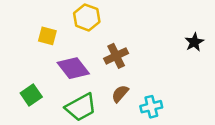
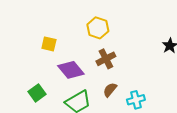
yellow hexagon: (87, 17) -> (98, 28), moved

